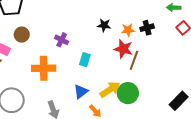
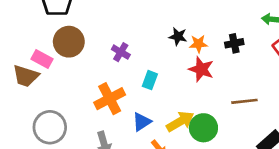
orange star: (128, 30) -> (198, 44), moved
brown circle: (22, 35) -> (69, 42), size x1.5
brown line: (134, 60) -> (244, 101), moved, turned 60
orange cross: (44, 68) -> (110, 99), moved, turned -30

